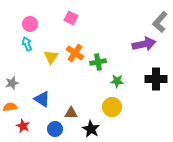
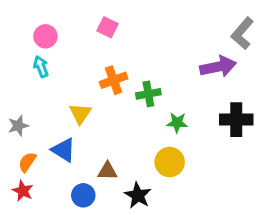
orange cross: (75, 53) -> (114, 80), turned 36
yellow triangle: (51, 57) -> (80, 114), moved
orange semicircle: (10, 107) -> (27, 162), moved, turned -48
red star: (23, 126) -> (23, 191), moved

